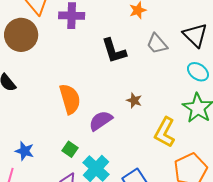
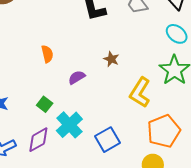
orange semicircle: (70, 99) -> (47, 54), size x0.6
purple semicircle: (101, 121) -> (77, 77), size x0.7

